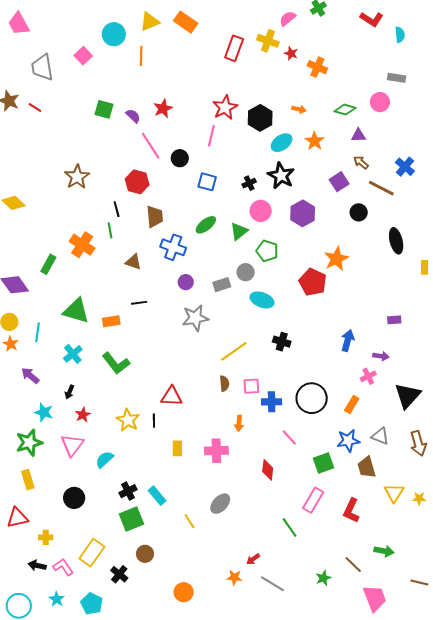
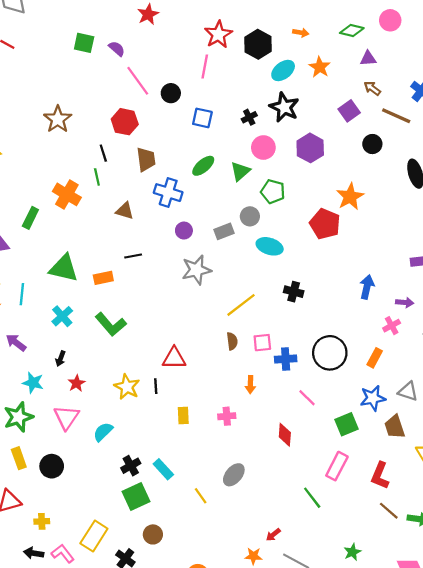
red star: (163, 108) -> (148, 14), moved
pink cross: (216, 451) -> (227, 416), size x0.7
black circle: (74, 498) -> (52, 466), moved
brown line: (353, 565) -> (389, 511), moved

